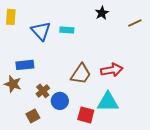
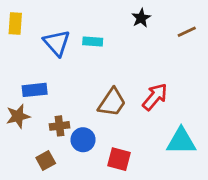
red arrow: (112, 70) -> (155, 97), turned -40
brown star: (13, 84) -> (18, 116), turned -30
brown cross: (43, 91) -> (59, 126), turned 32
cyan triangle: (108, 102) -> (181, 141), moved

